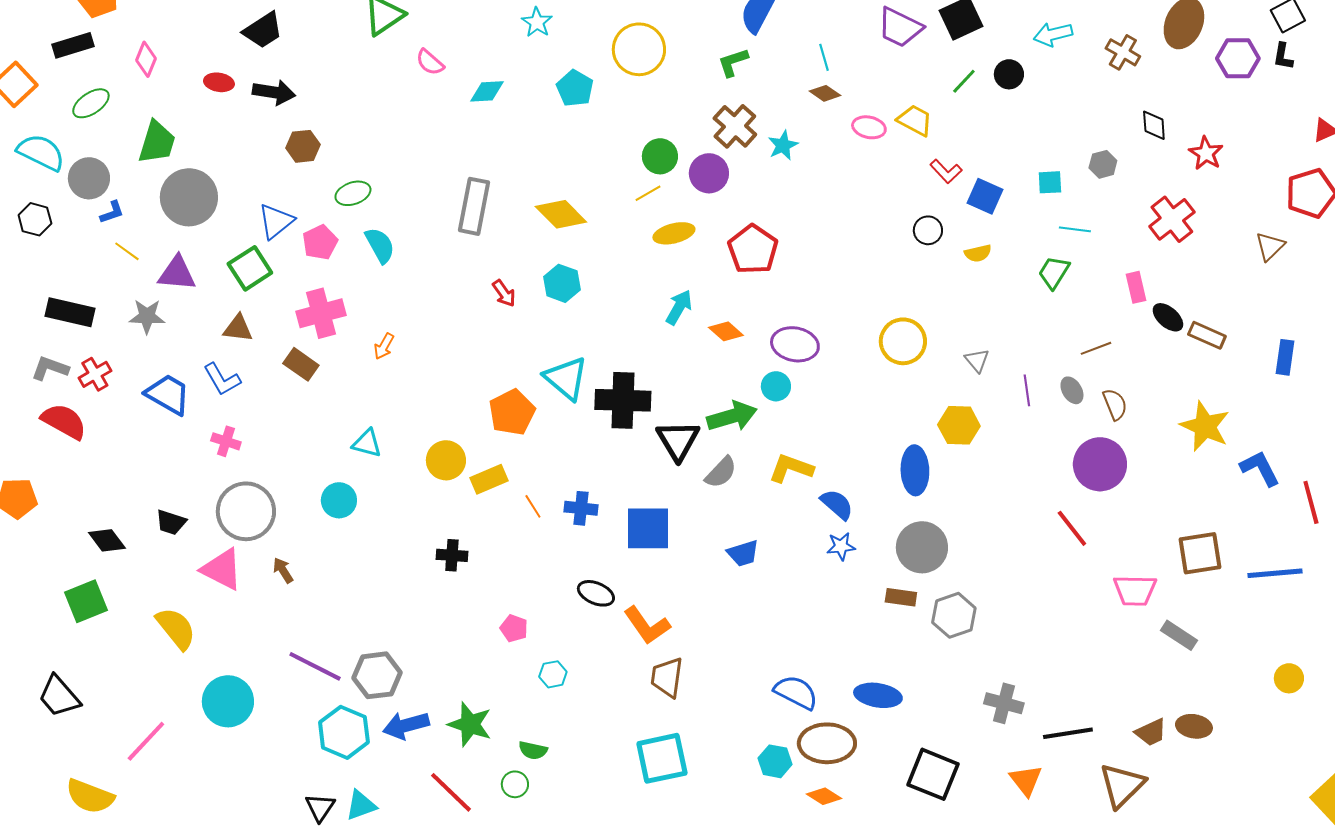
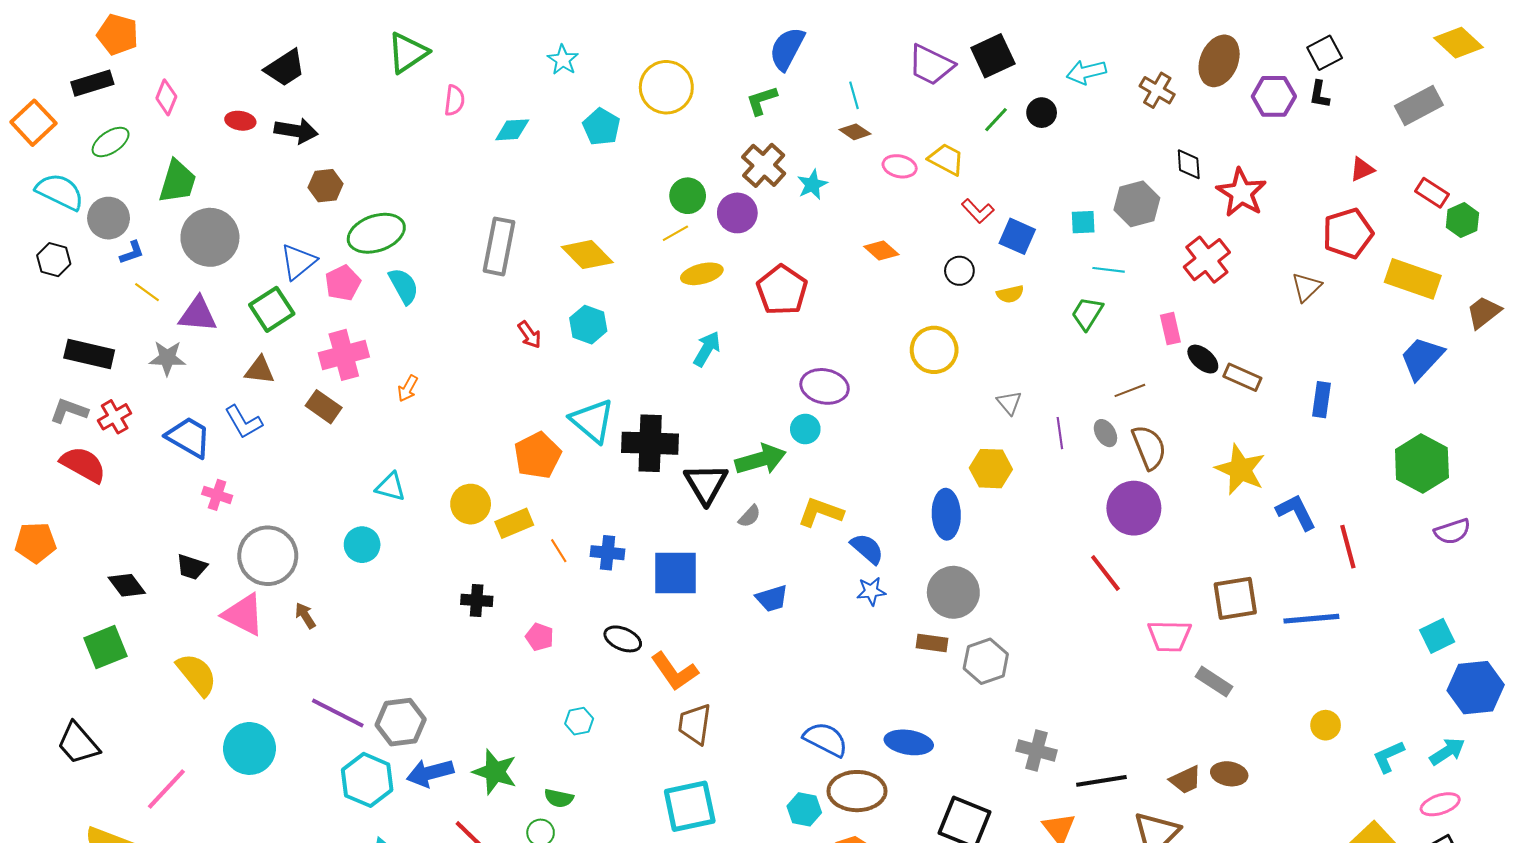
pink semicircle: (430, 62) -> (454, 100), turned -124
red star: (1206, 153) -> (1241, 193), size x1.4
gray hexagon: (1103, 164) -> (1137, 204), size x1.6
green ellipse: (353, 193) -> (376, 233), size x1.6
orange diamond: (726, 331) -> (881, 251), moved
yellow circle: (903, 341) -> (934, 350), moved
brown semicircle: (1115, 404) -> (1149, 447), size x1.4
pink cross: (226, 441) -> (217, 495), moved
gray semicircle: (721, 472) -> (749, 516), size x0.7
pink pentagon: (514, 628) -> (540, 637), moved

